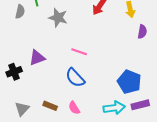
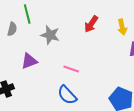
purple triangle: (37, 58) -> (29, 61), moved

